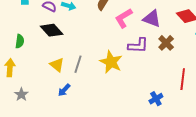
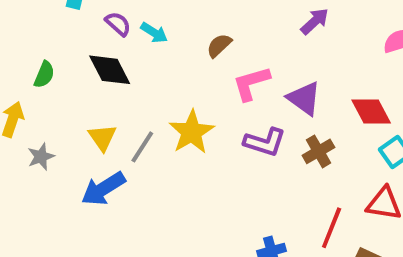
yellow star: (111, 62) -> (192, 132), moved
blue arrow: (64, 90) -> (103, 189), size x1.6
gray star: (21, 94) -> (41, 157), moved

